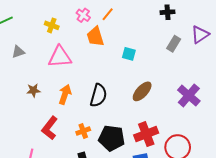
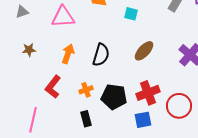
brown star: (33, 90) -> (29, 50), moved

